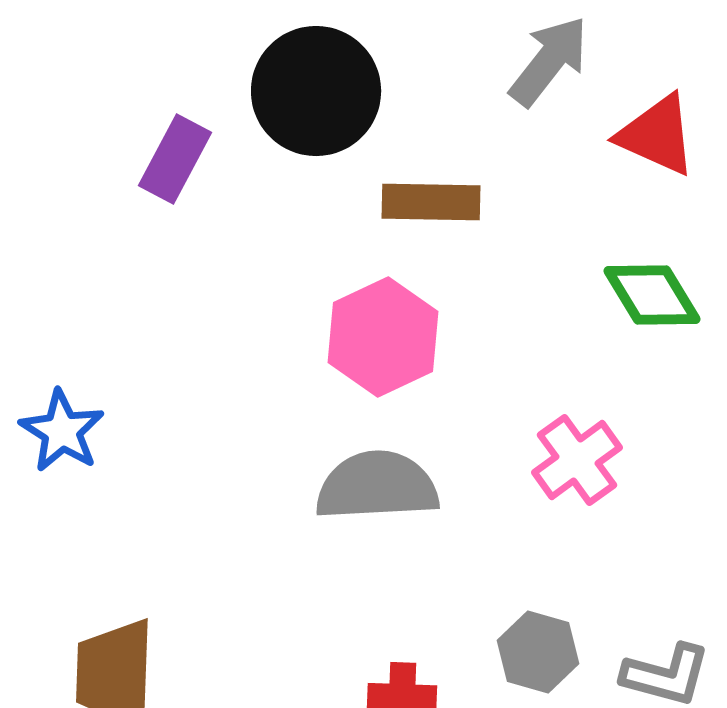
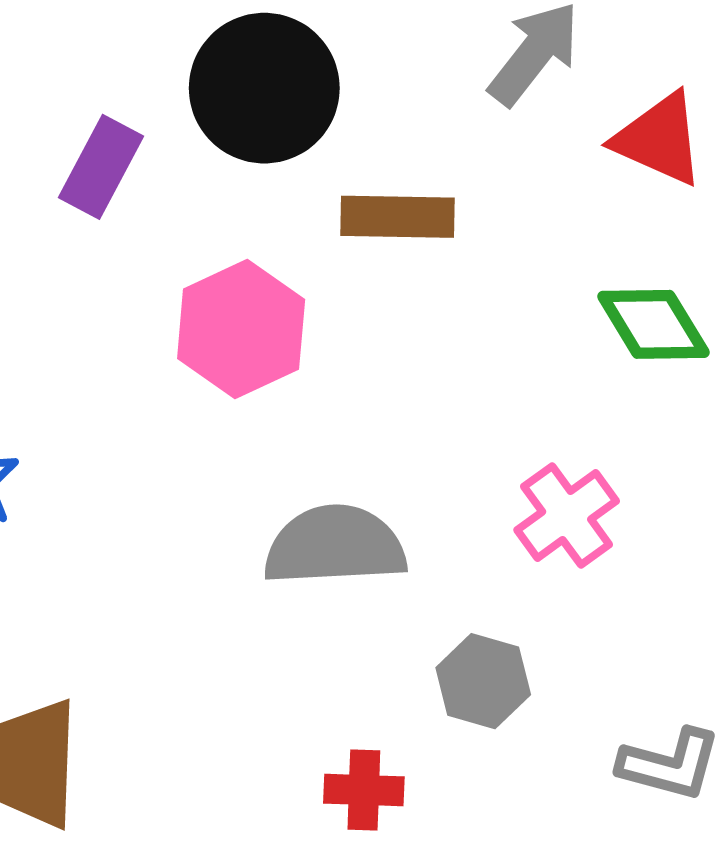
pink hexagon: (383, 337) -> (241, 329), moved
gray hexagon: (538, 652) -> (483, 681), moved

